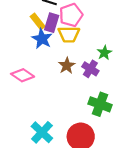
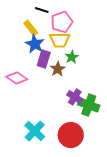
purple rectangle: (52, 23) -> (44, 59), moved
green star: (104, 53) -> (72, 57), moved
purple cross: (90, 69) -> (75, 97), moved

